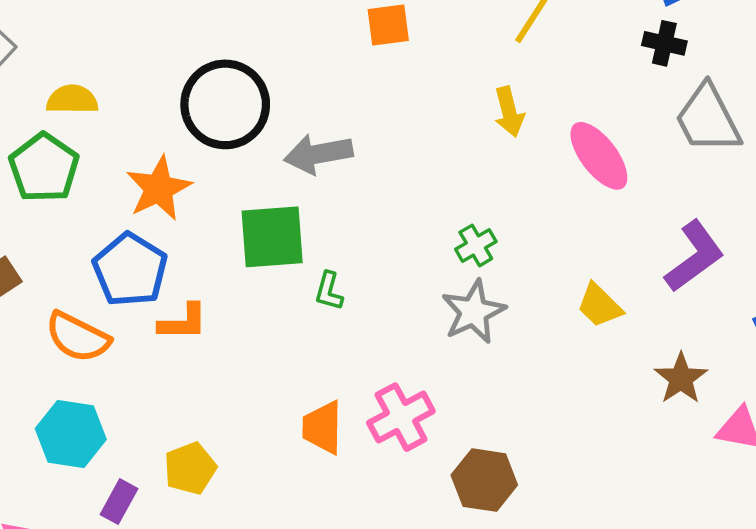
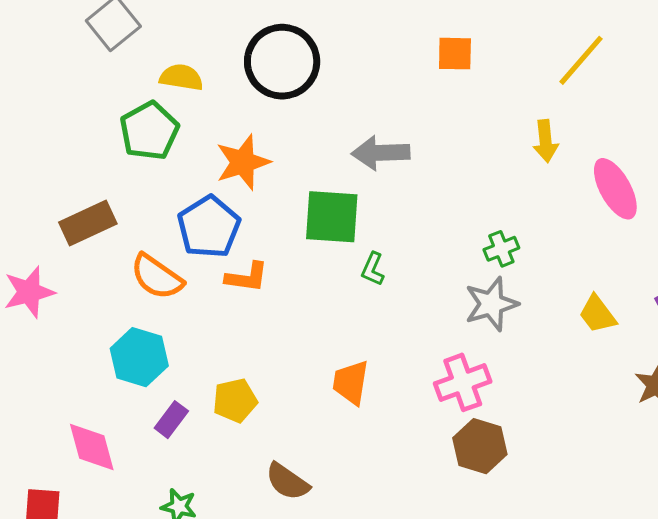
black circle: (225, 104) -> (282, 62), moved
pink cross: (401, 417) -> (463, 382), moved

